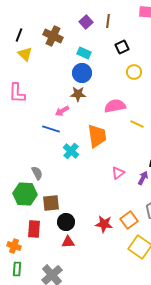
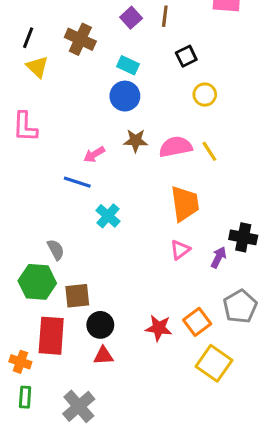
brown star: (78, 94) -> (136, 141), moved
yellow line: (137, 124) -> (209, 151), moved, turned 32
orange trapezoid: (97, 136) -> (185, 204), moved
red rectangle: (34, 229) -> (51, 336), size x1.4

